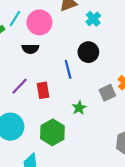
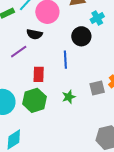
black circle: (88, 52) -> (81, 36), moved
purple line: (20, 86) -> (19, 52), moved
green hexagon: (52, 132) -> (35, 100), moved

